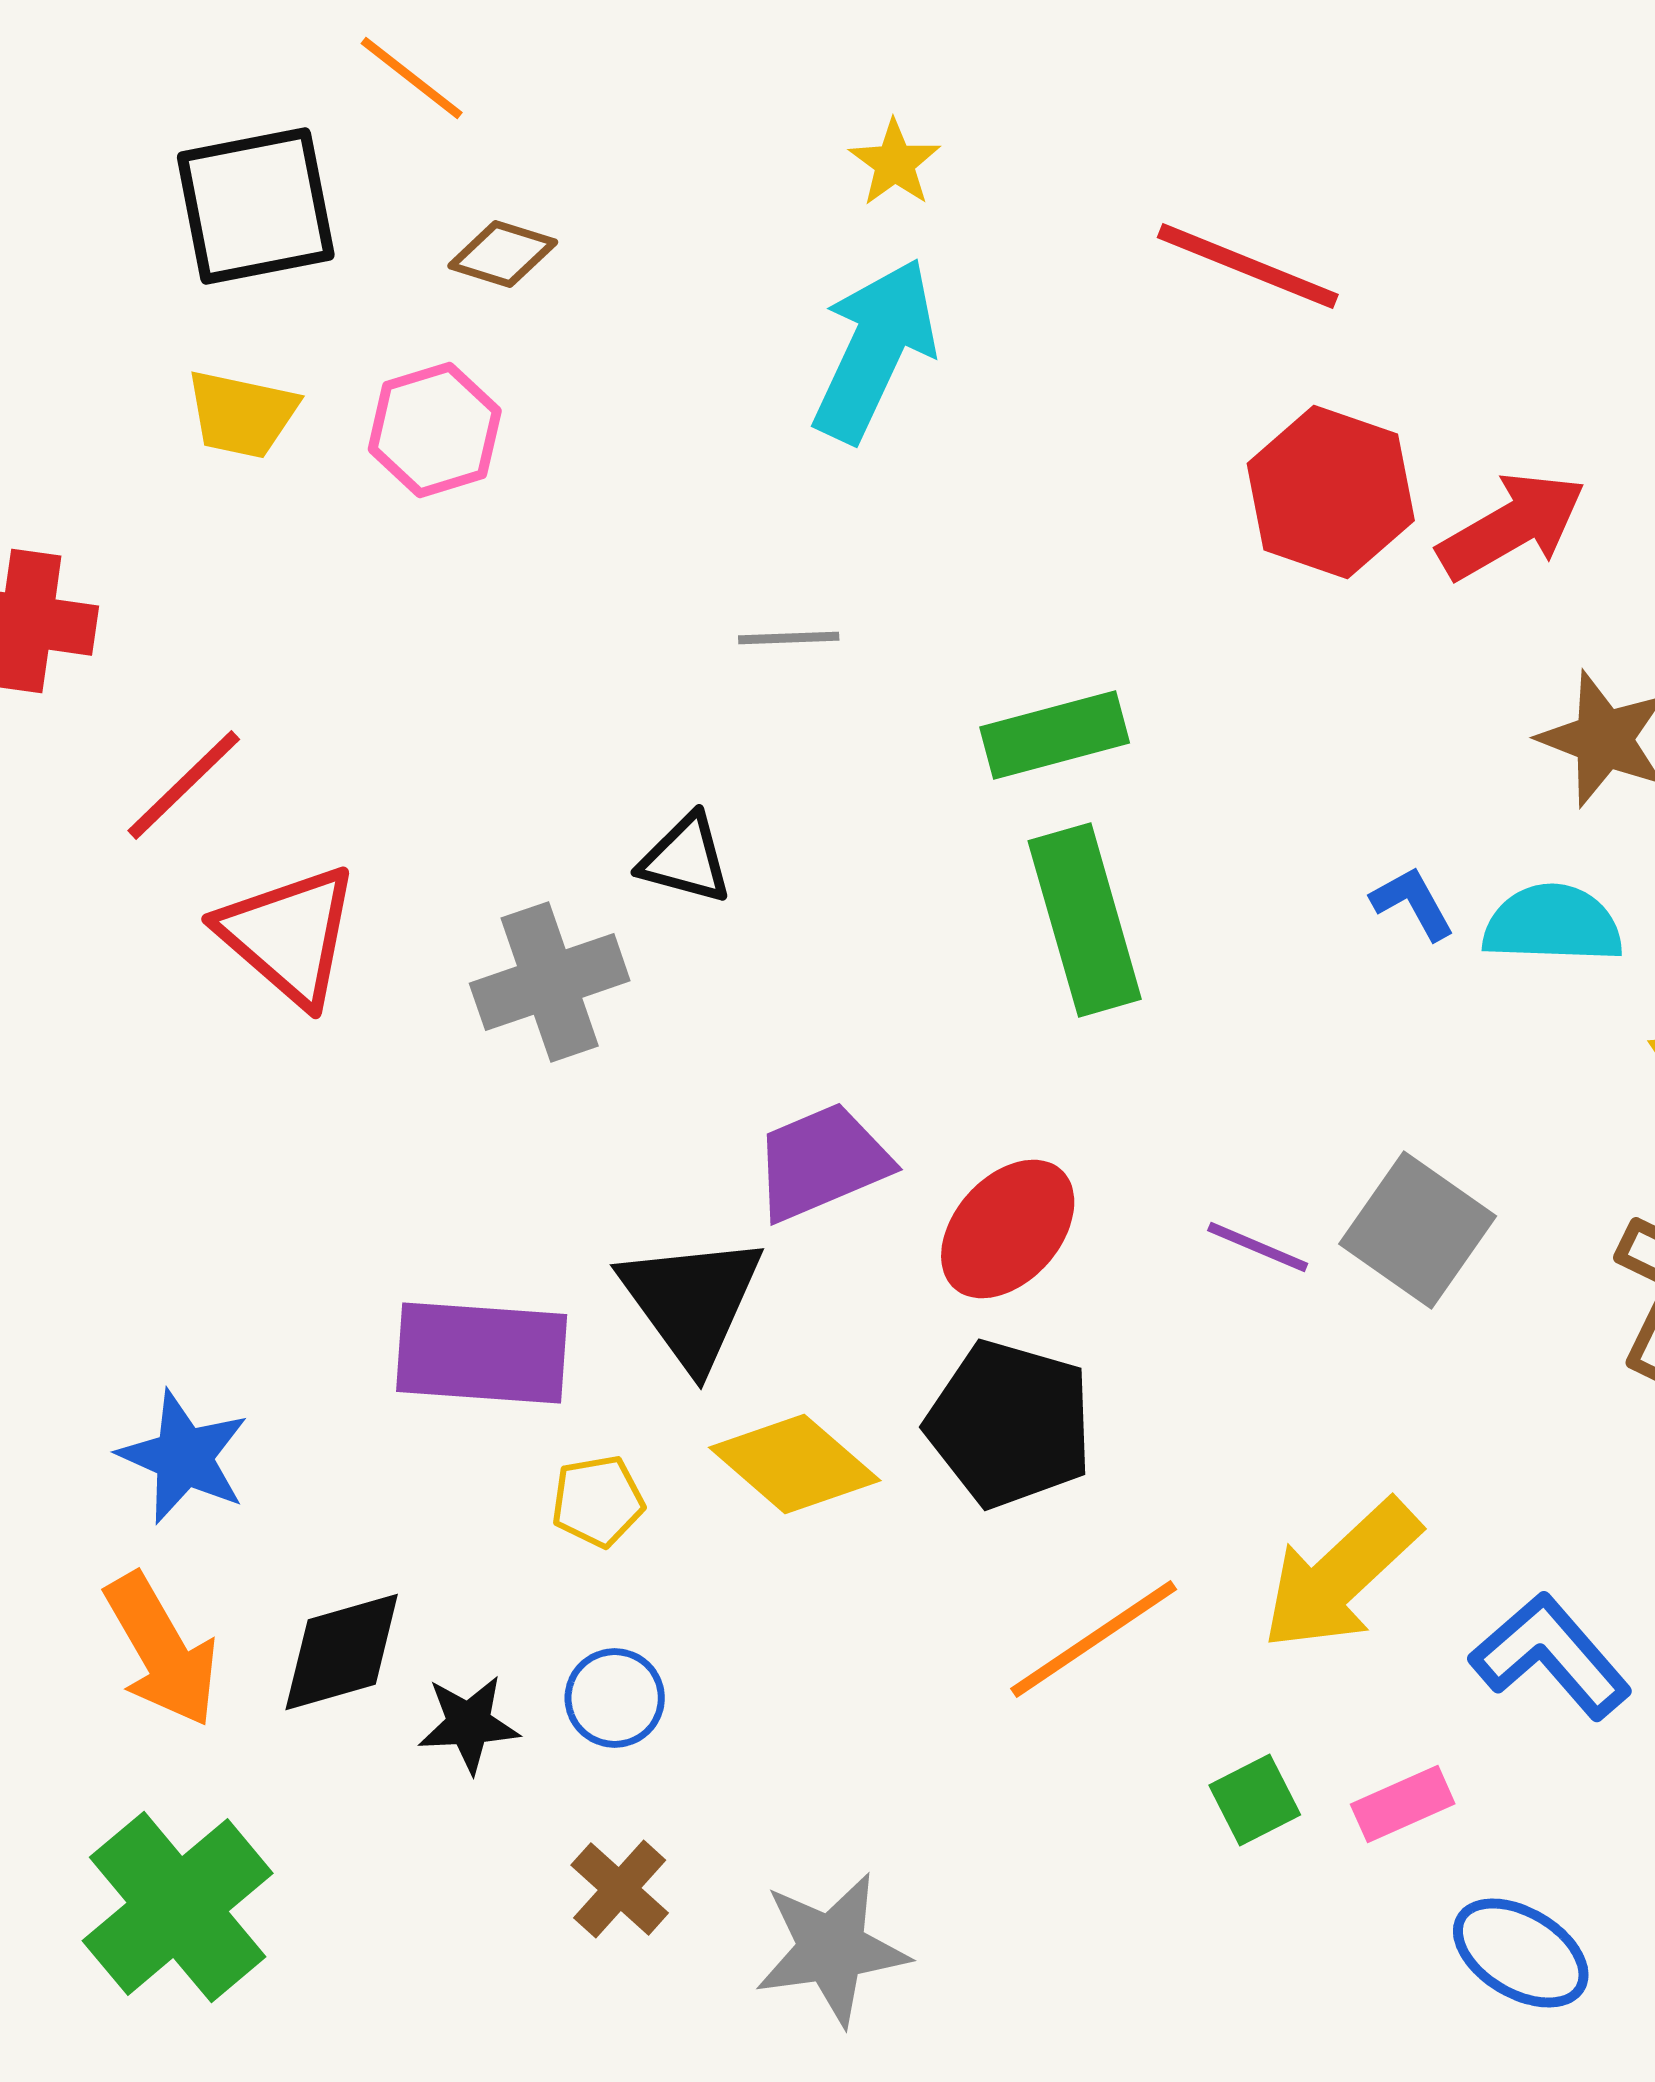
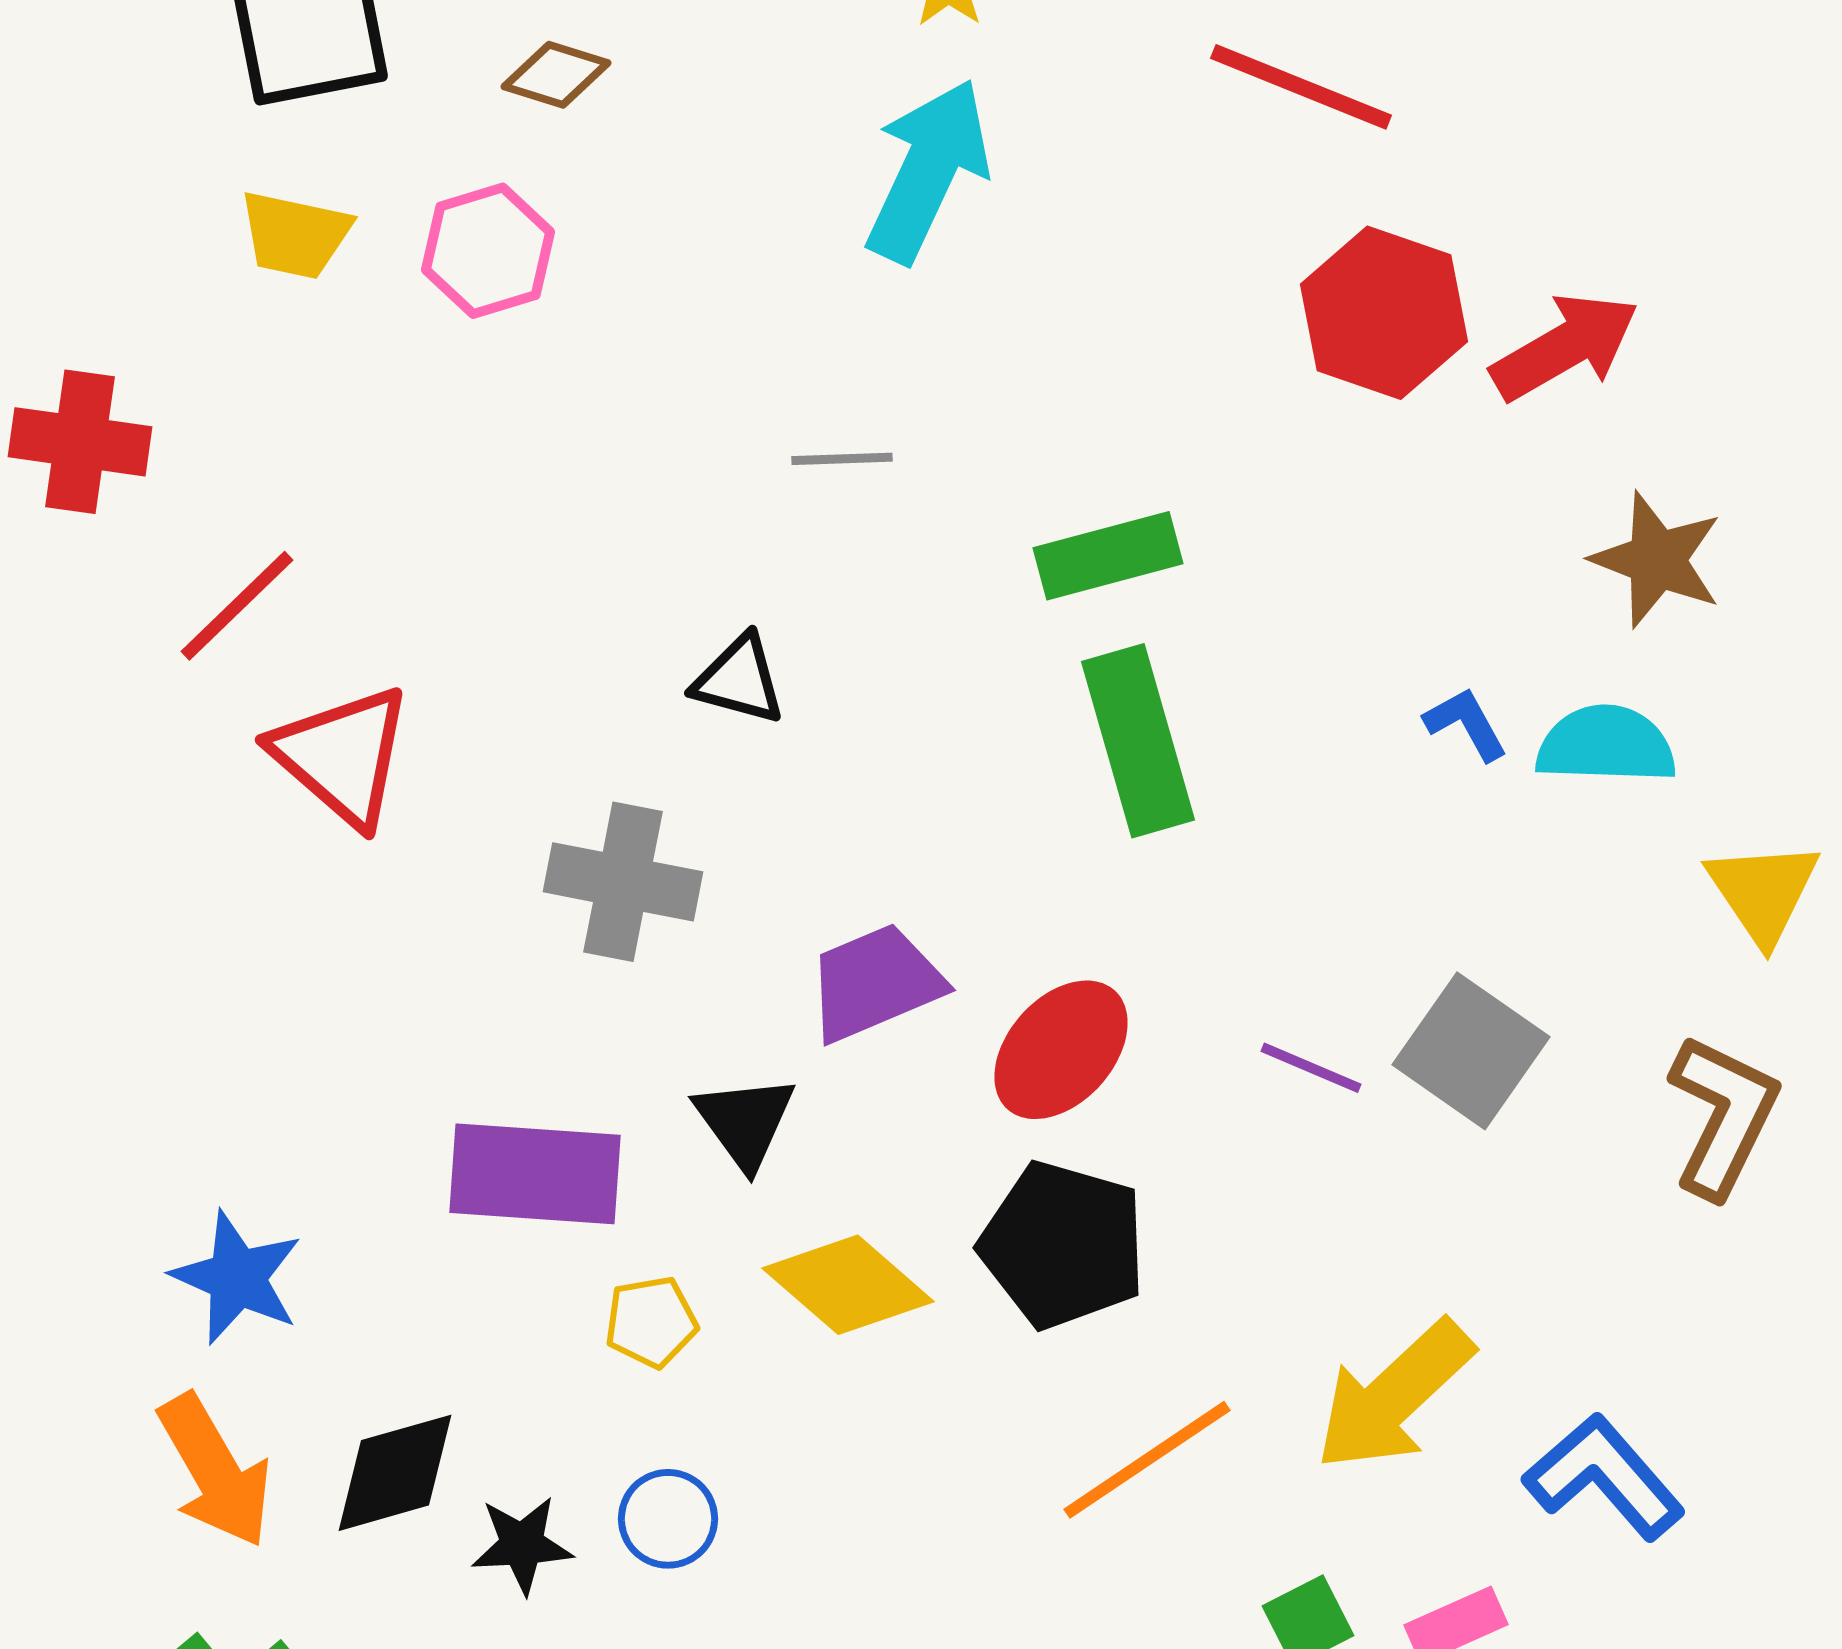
gray cross: (550, 982) -> (623, 882), moved, turned 30
black triangle: (692, 1301) -> (745, 1122), size x0.7

